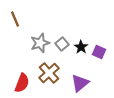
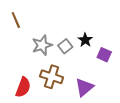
black star: (81, 47) -> (85, 40), moved
brown cross: (49, 73) -> (52, 77), turned -30

